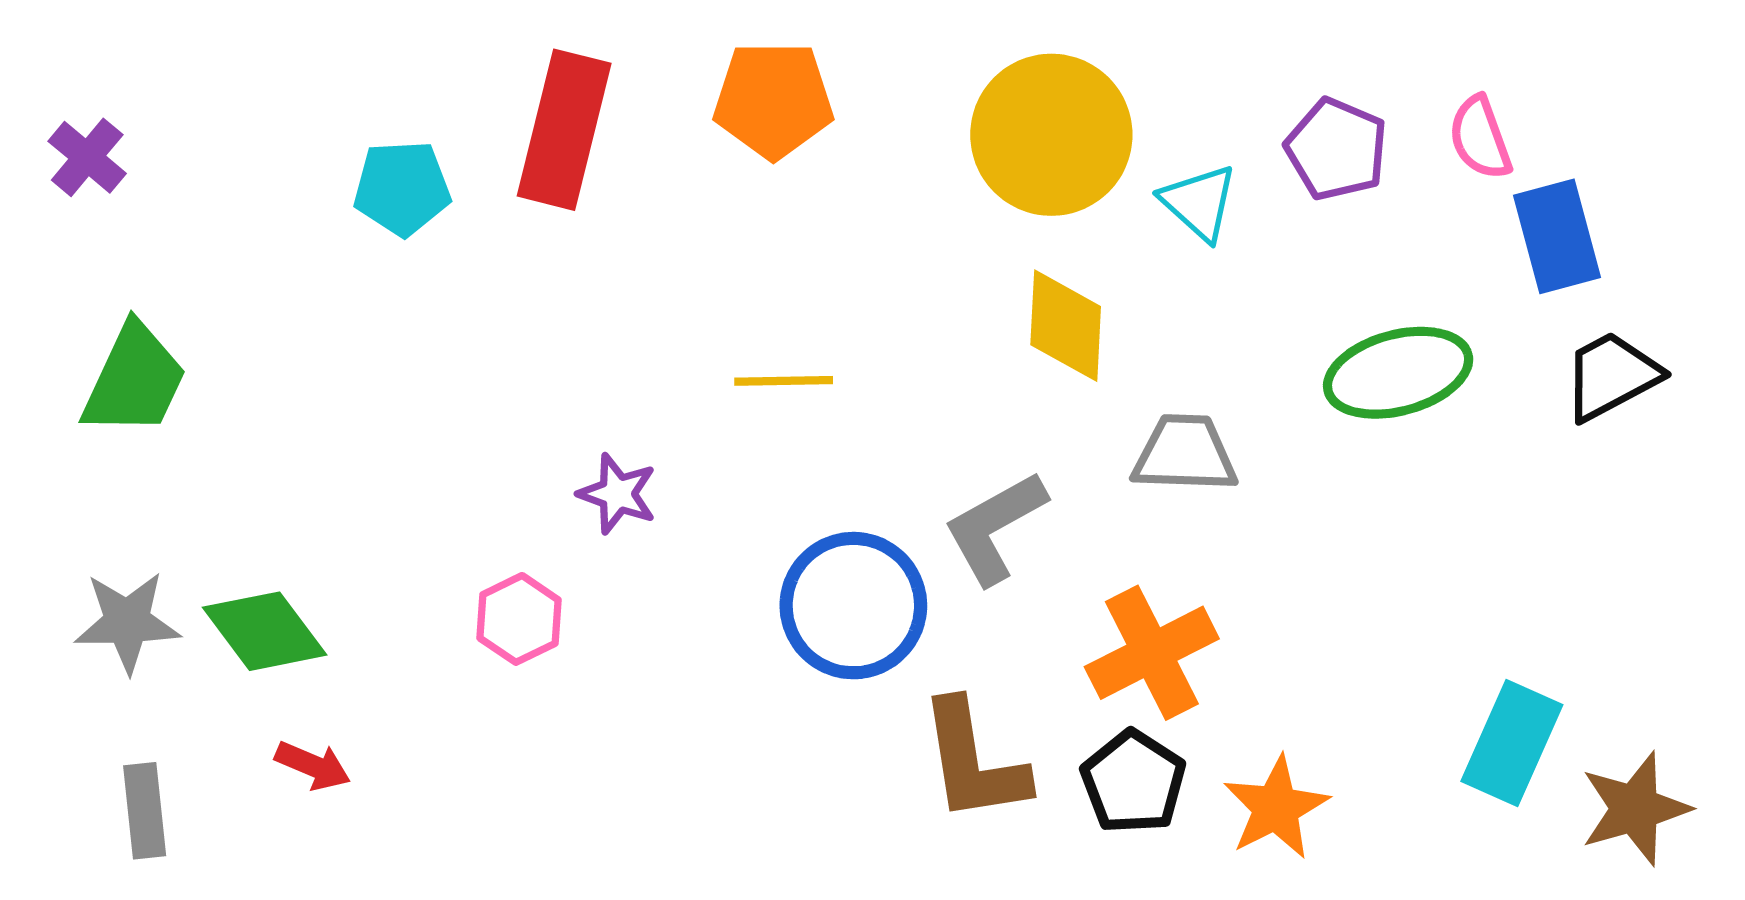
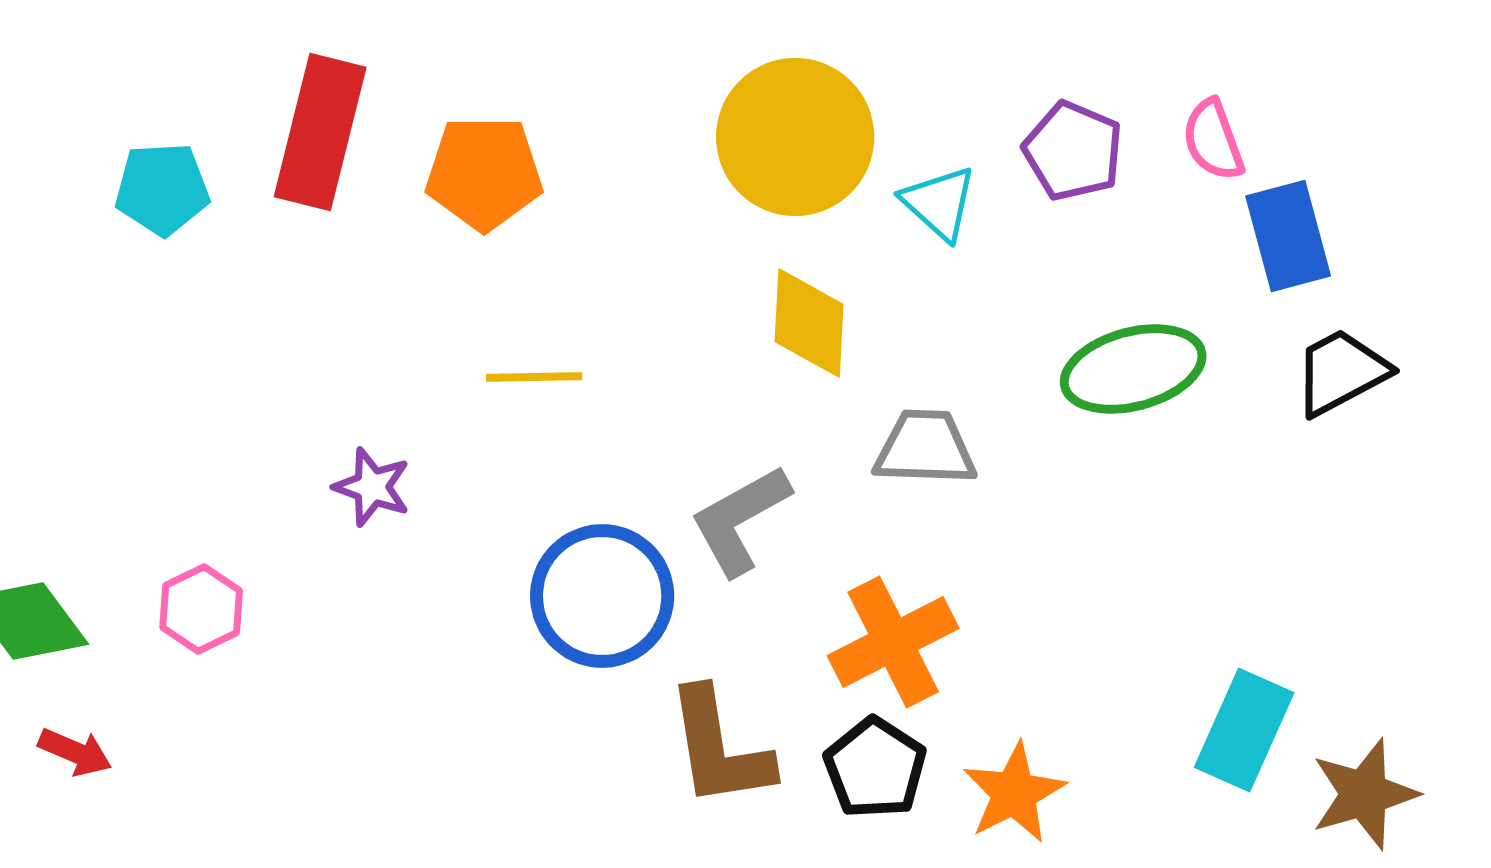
orange pentagon: (773, 100) -> (484, 173), moved
pink hexagon: (519, 619) -> (201, 609), moved

